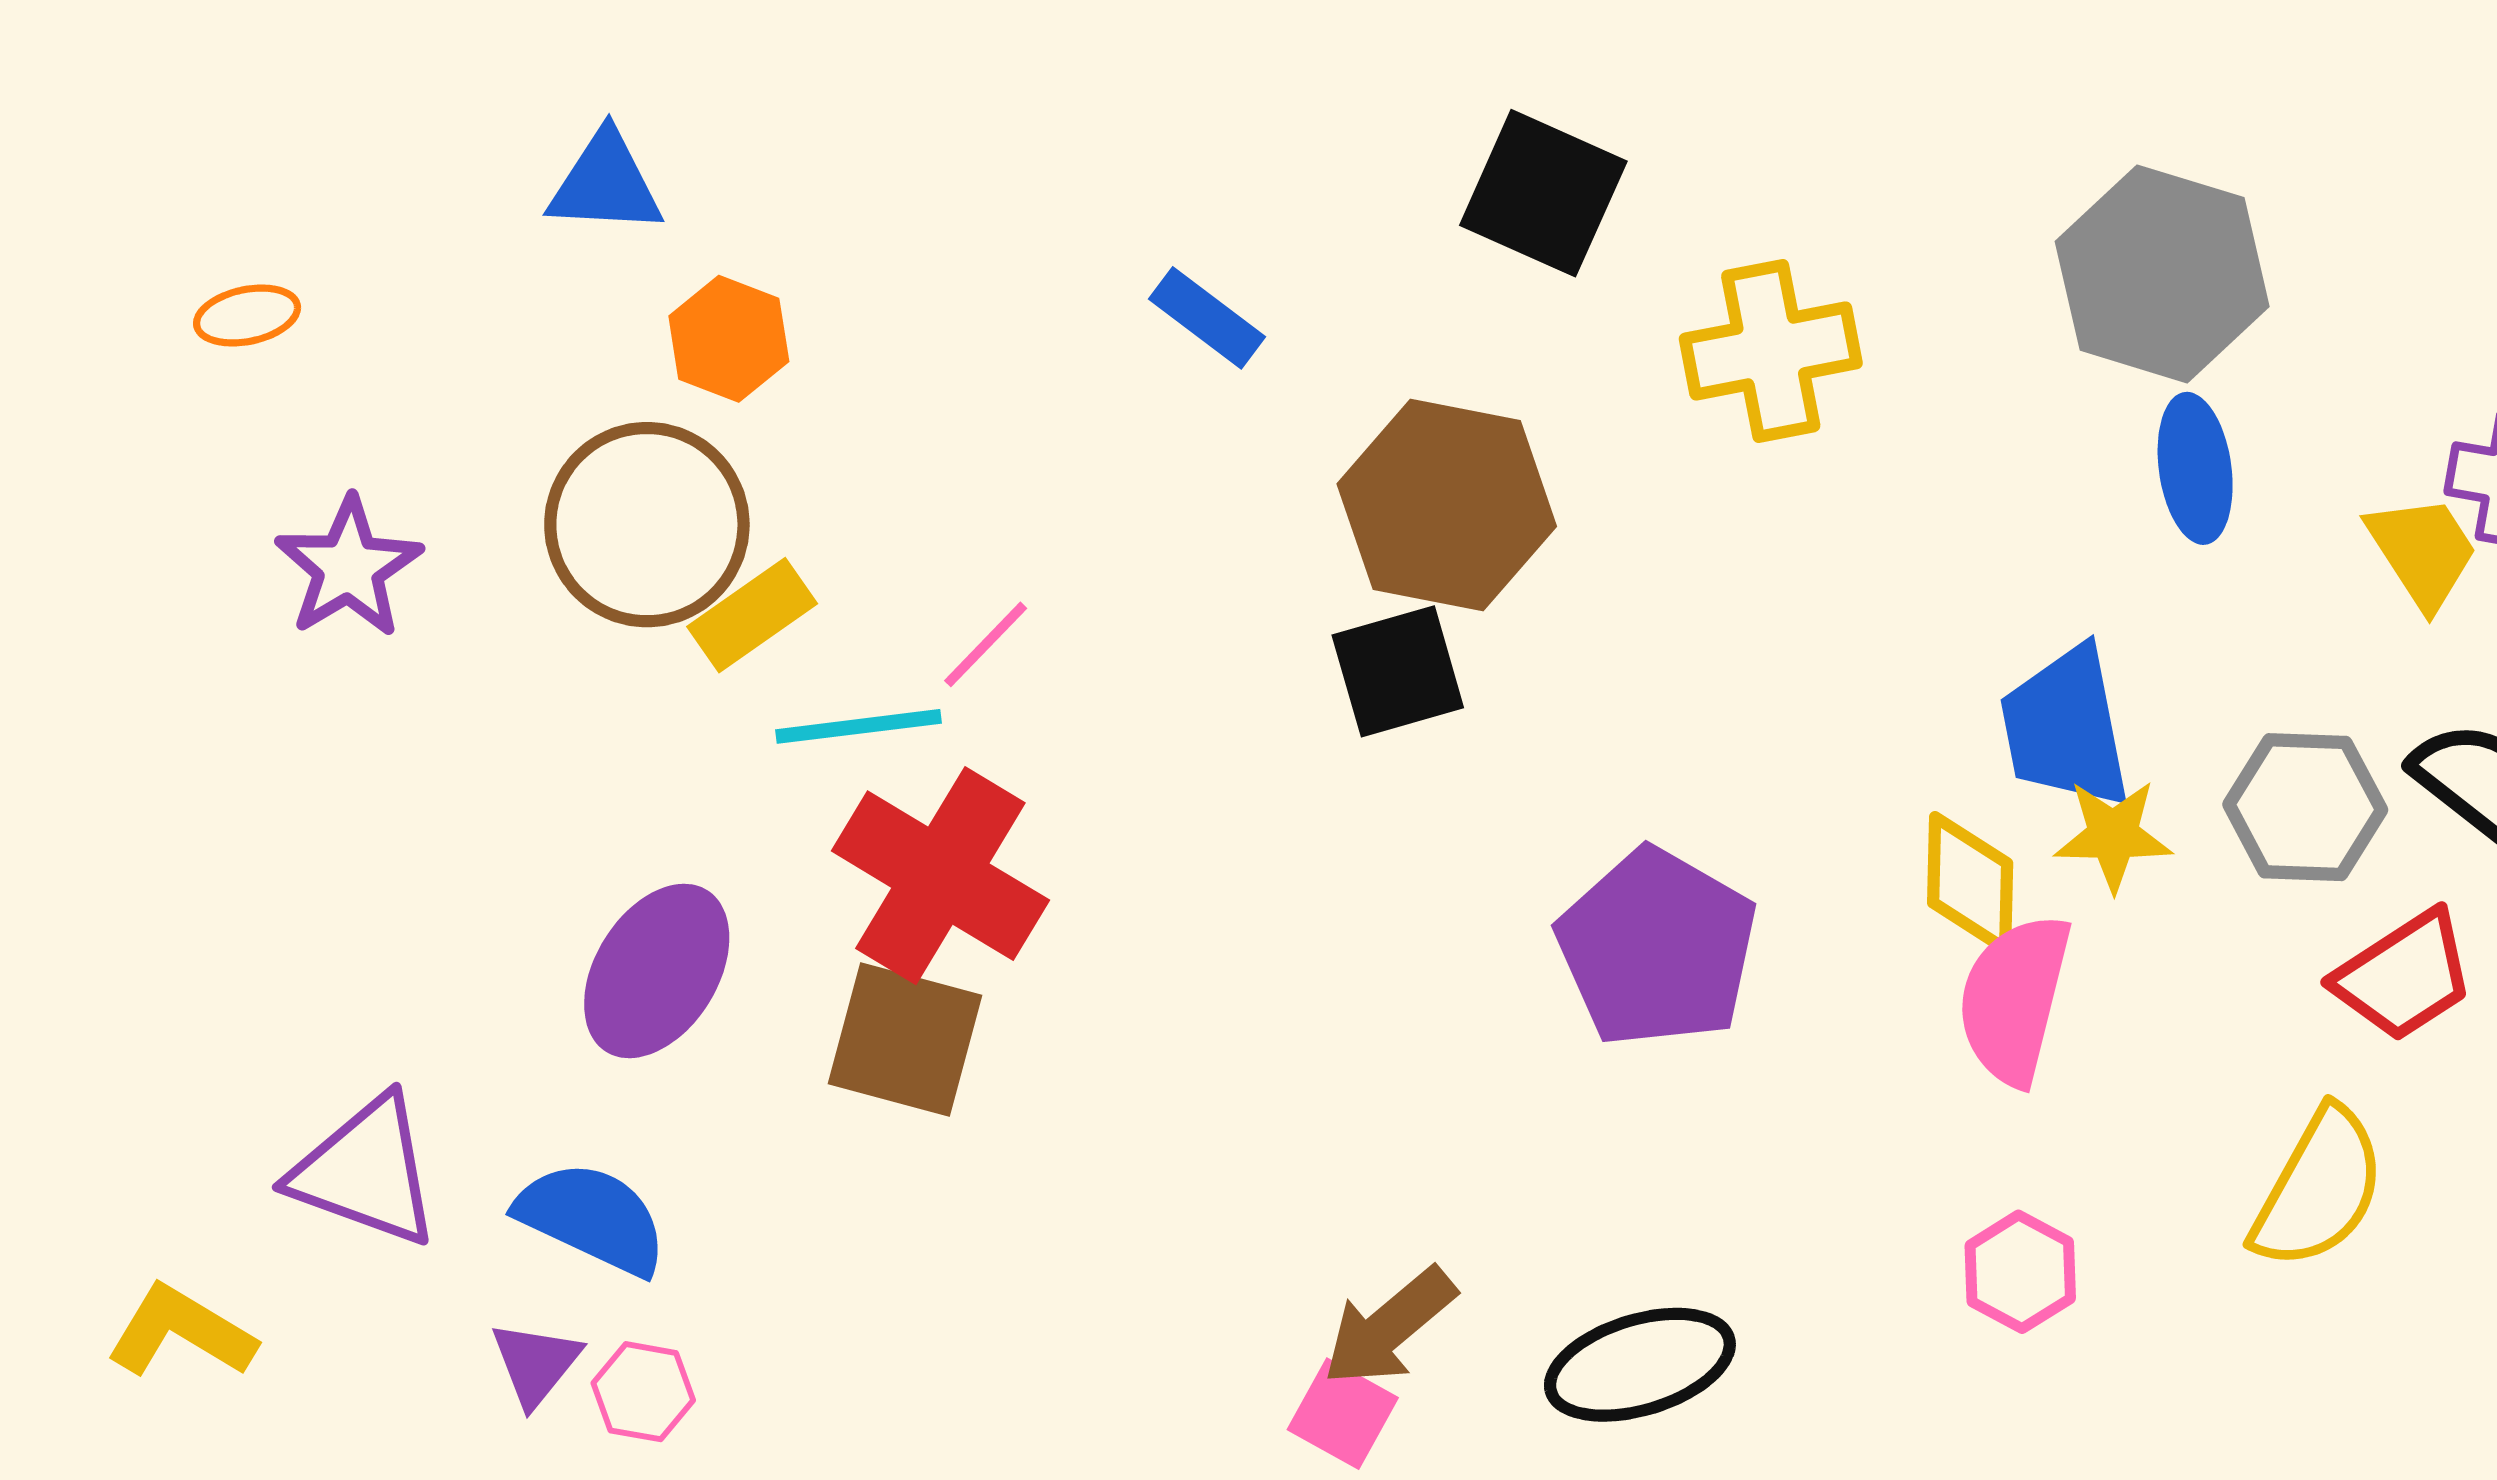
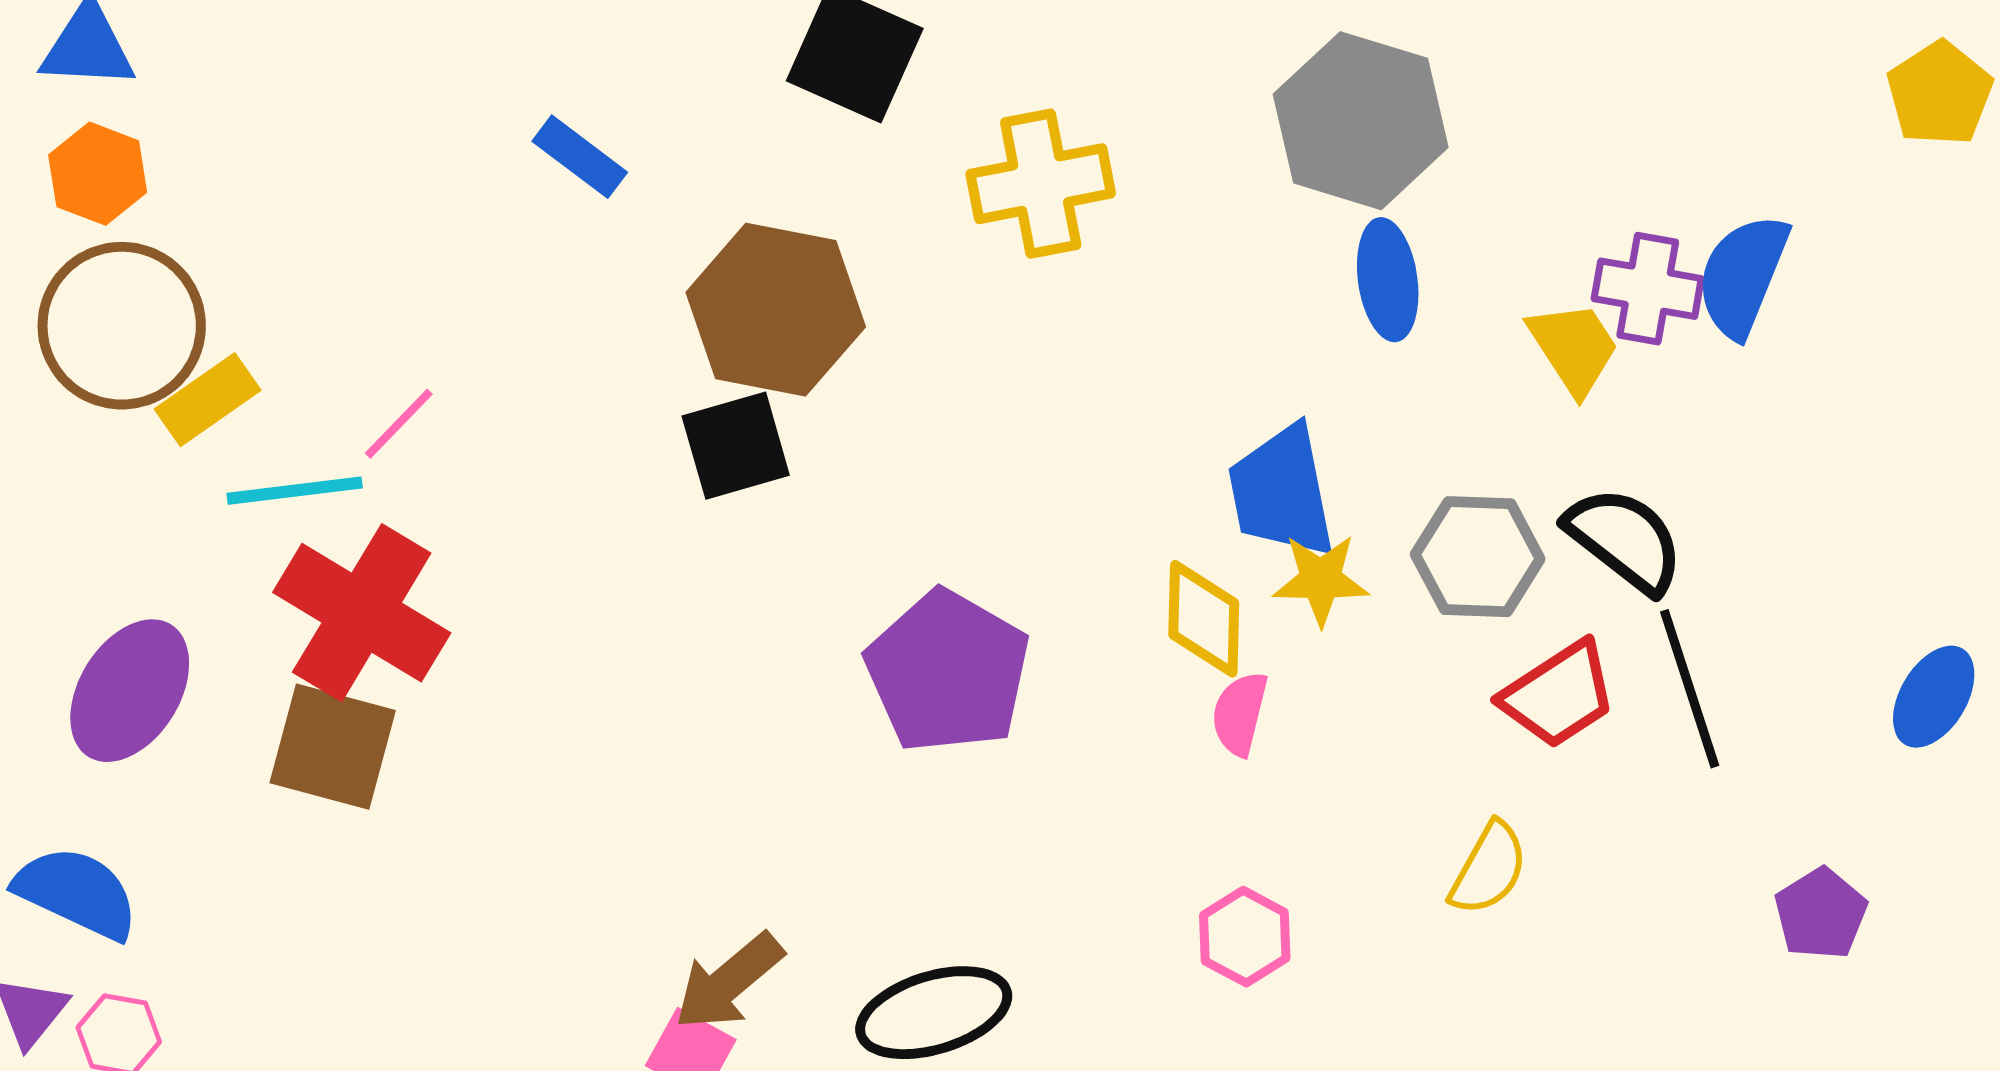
orange hexagon: (729, 339) -> (98, 174), moved
pink semicircle: (2014, 999) -> (1240, 714), size x0.6
yellow semicircle: (2319, 1189) -> (1489, 869), size x0.7

